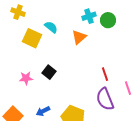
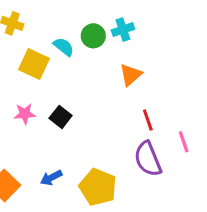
green circle: (108, 20) -> (93, 36), moved
orange triangle: (79, 37) -> (131, 75), moved
pink star: (26, 78) -> (25, 114), moved

